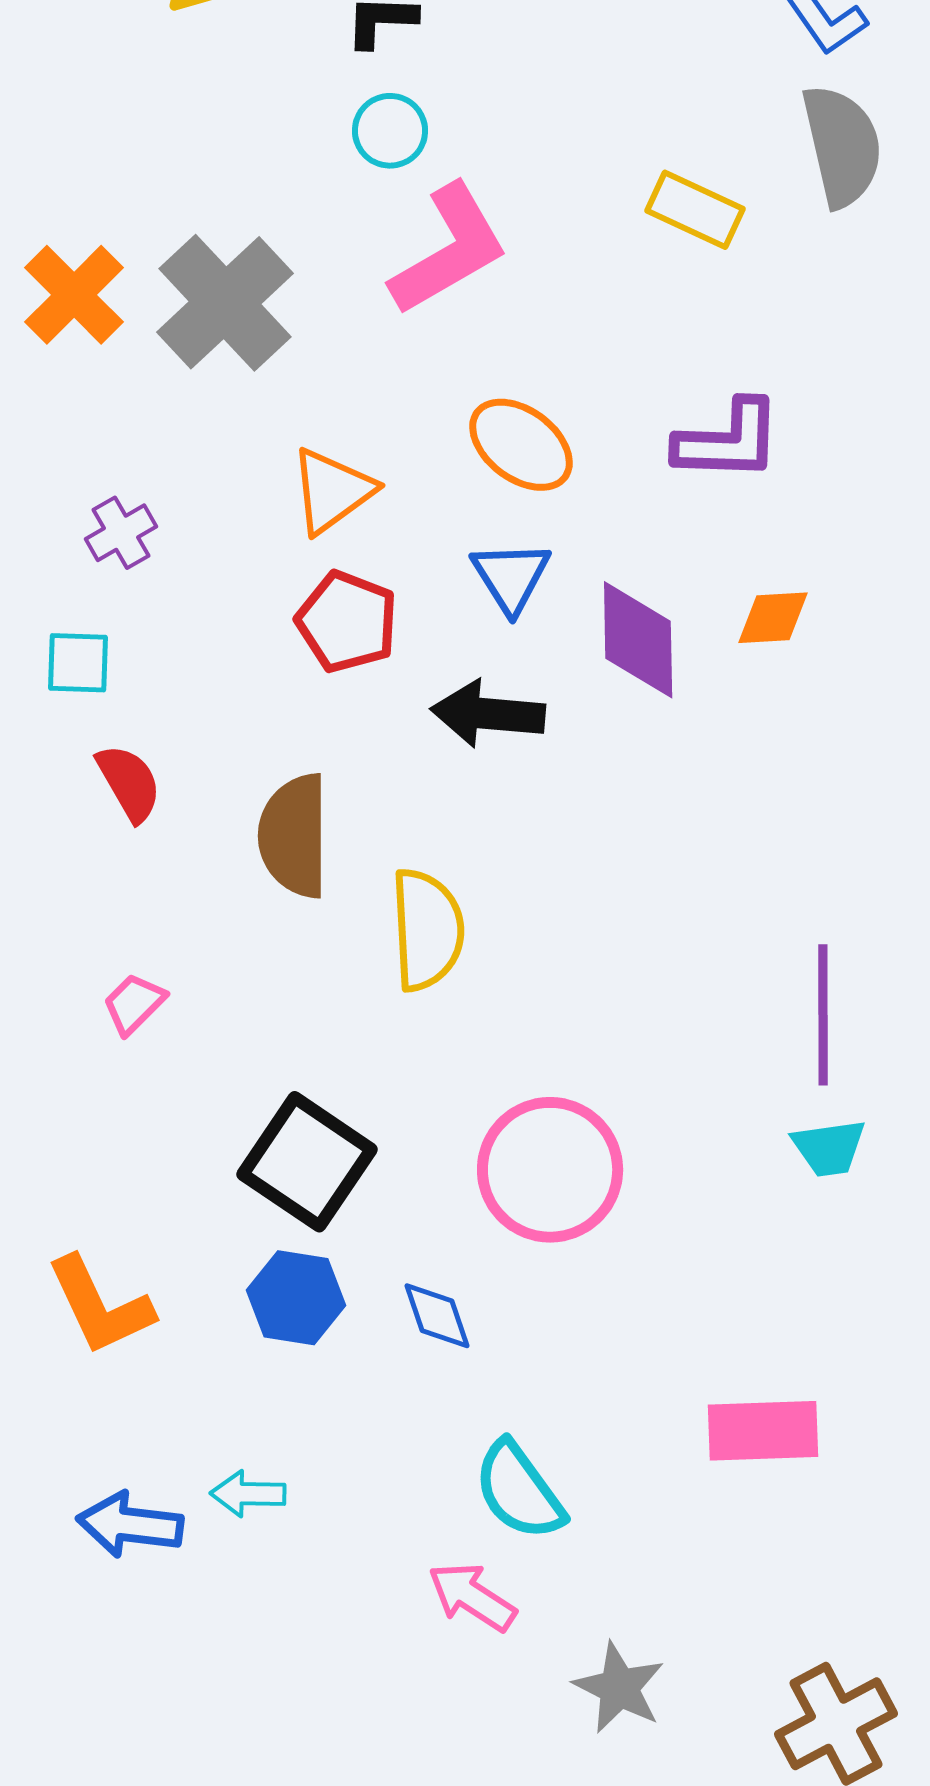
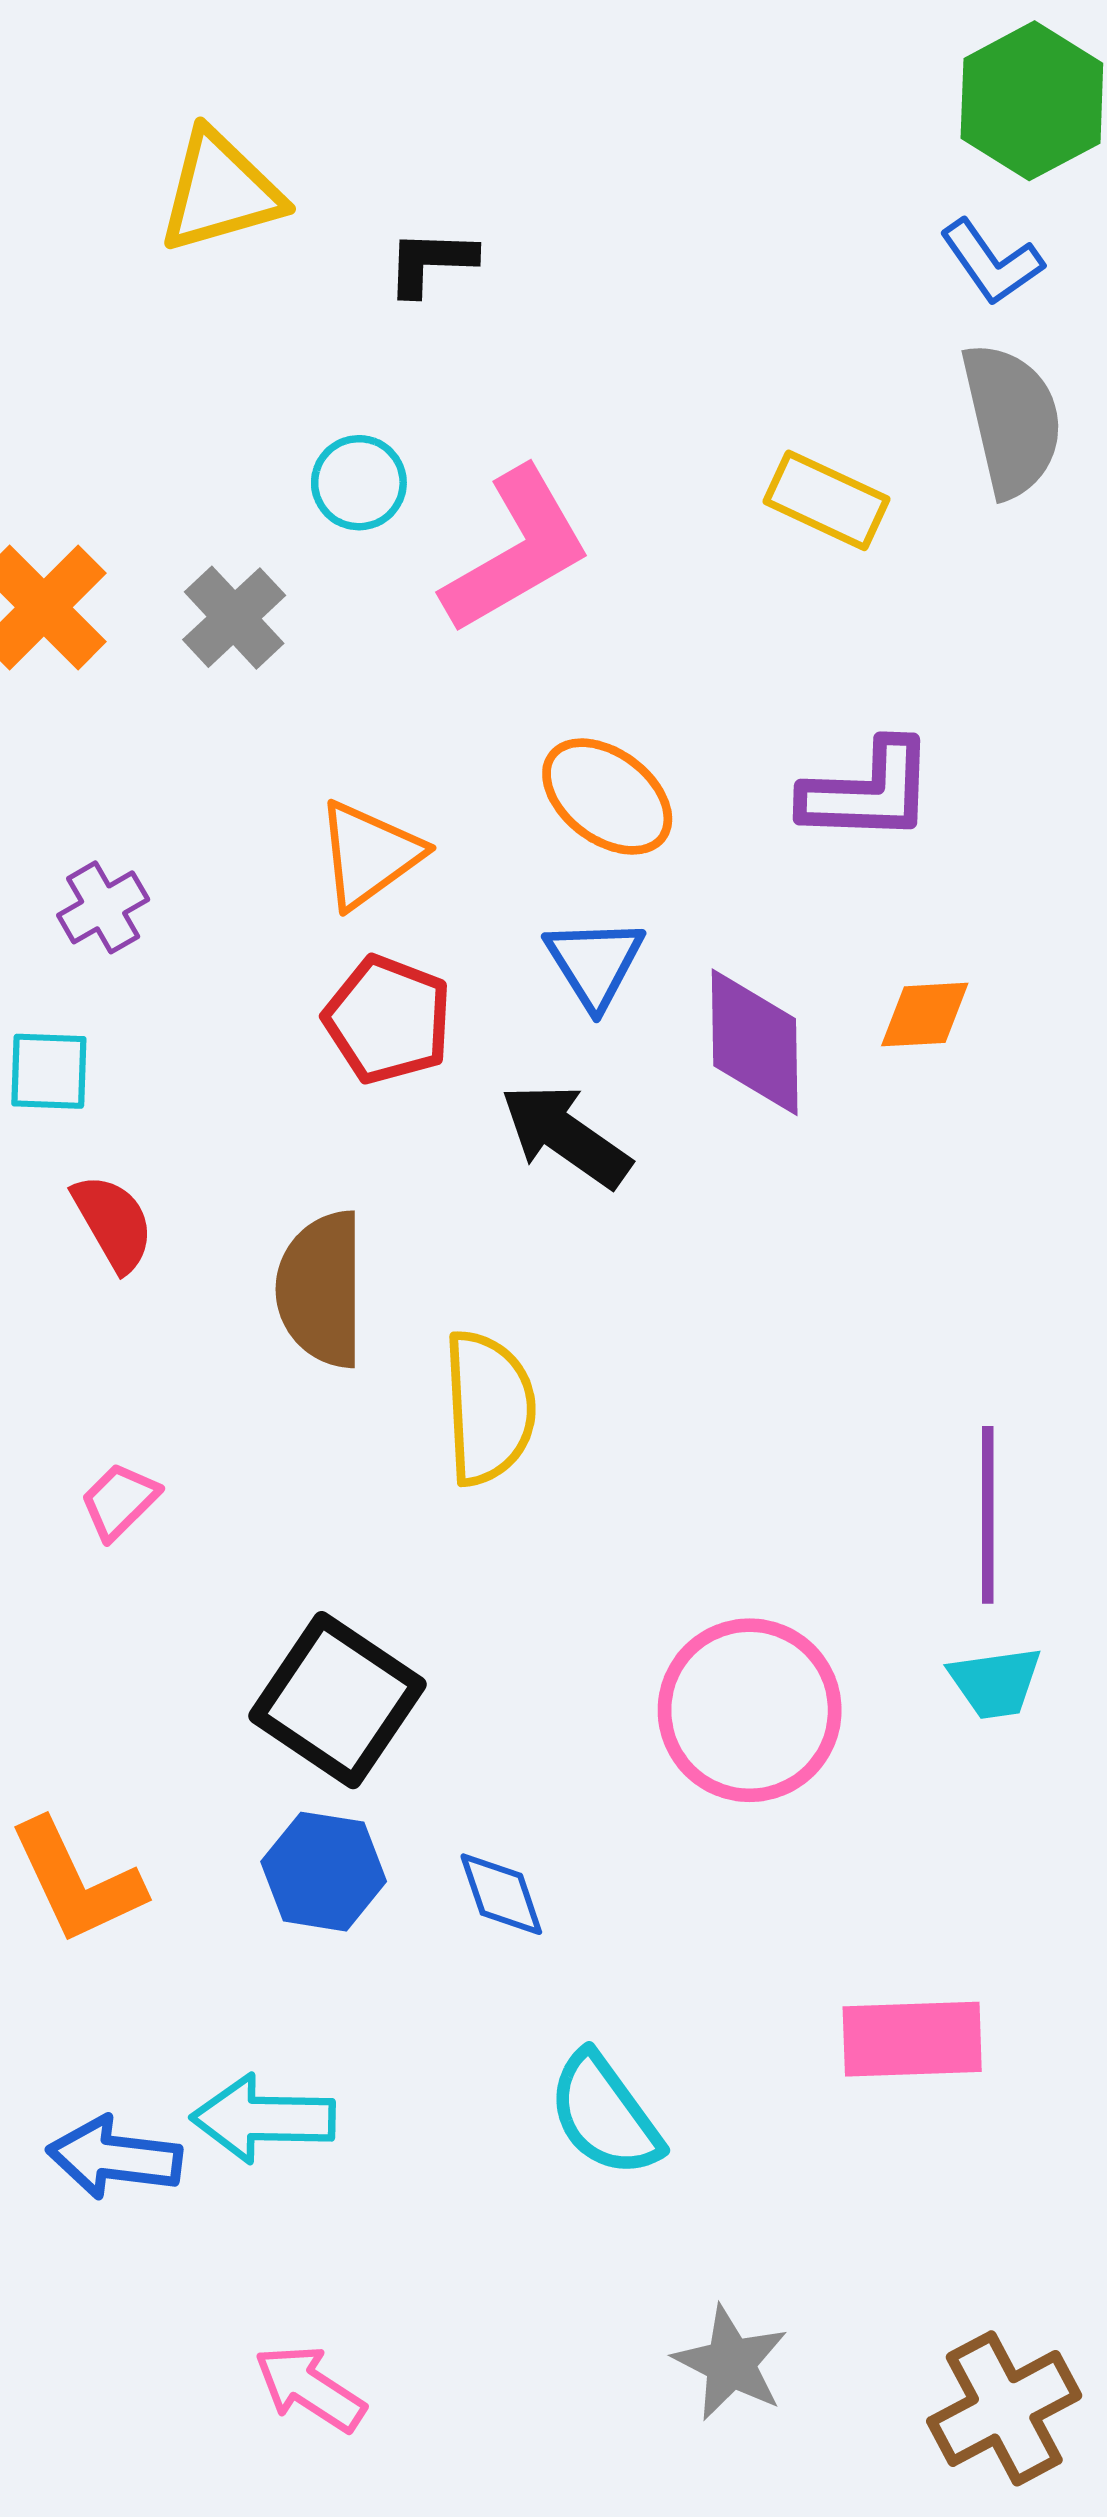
cyan circle: (390, 131) -> (359, 483), moved
gray cross: (225, 303) -> (234, 618), size x0.6
black arrow: (488, 714) -> (566, 1136), turned 30
pink circle: (550, 1170) -> (750, 1710), moved
cyan arrow: (248, 1494) -> (263, 2119), size x1.5
pink arrow: (472, 1597) -> (310, 2388), moved

